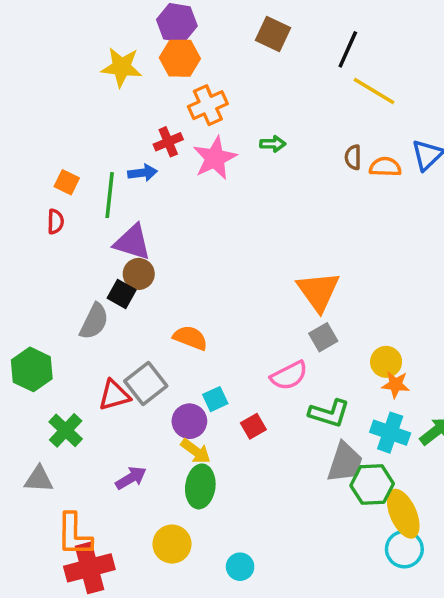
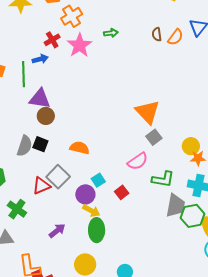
orange semicircle: (385, 167) -> (175, 37), turned 132
black square: (122, 294) -> (40, 144), moved

